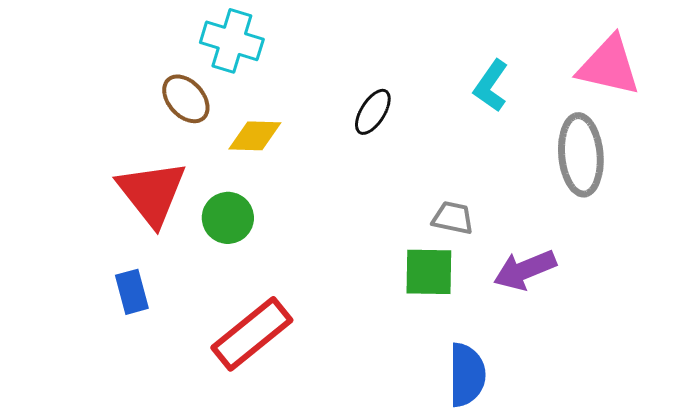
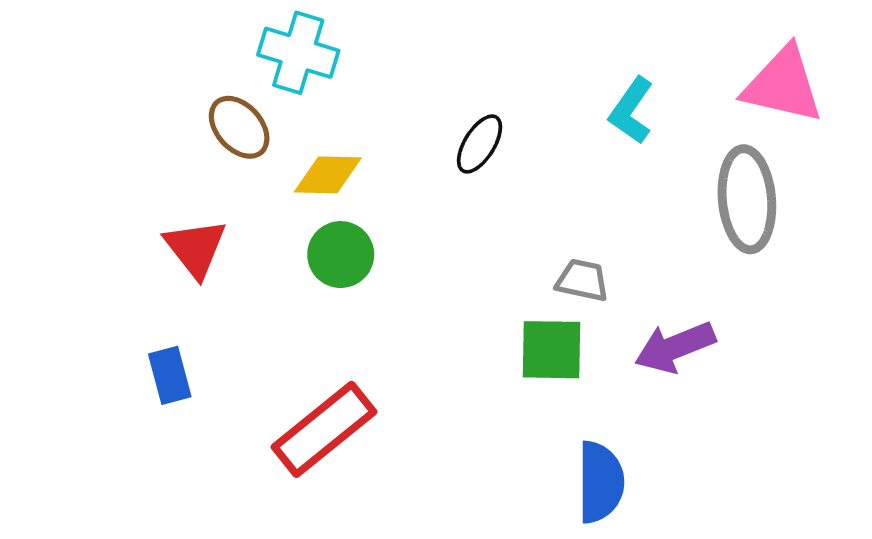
red triangle: (152, 193) -> (195, 248), size x0.7
green circle: (228, 218) -> (341, 255), moved

